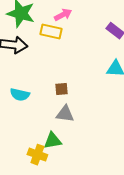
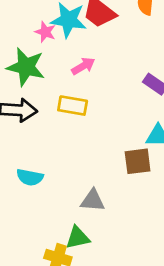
yellow rectangle: (51, 32) -> (73, 106), moved
brown square: (62, 89) -> (138, 161), moved, size x1.5

